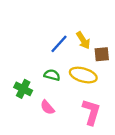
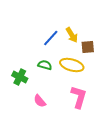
pink semicircle: (47, 107) -> (40, 101), moved

